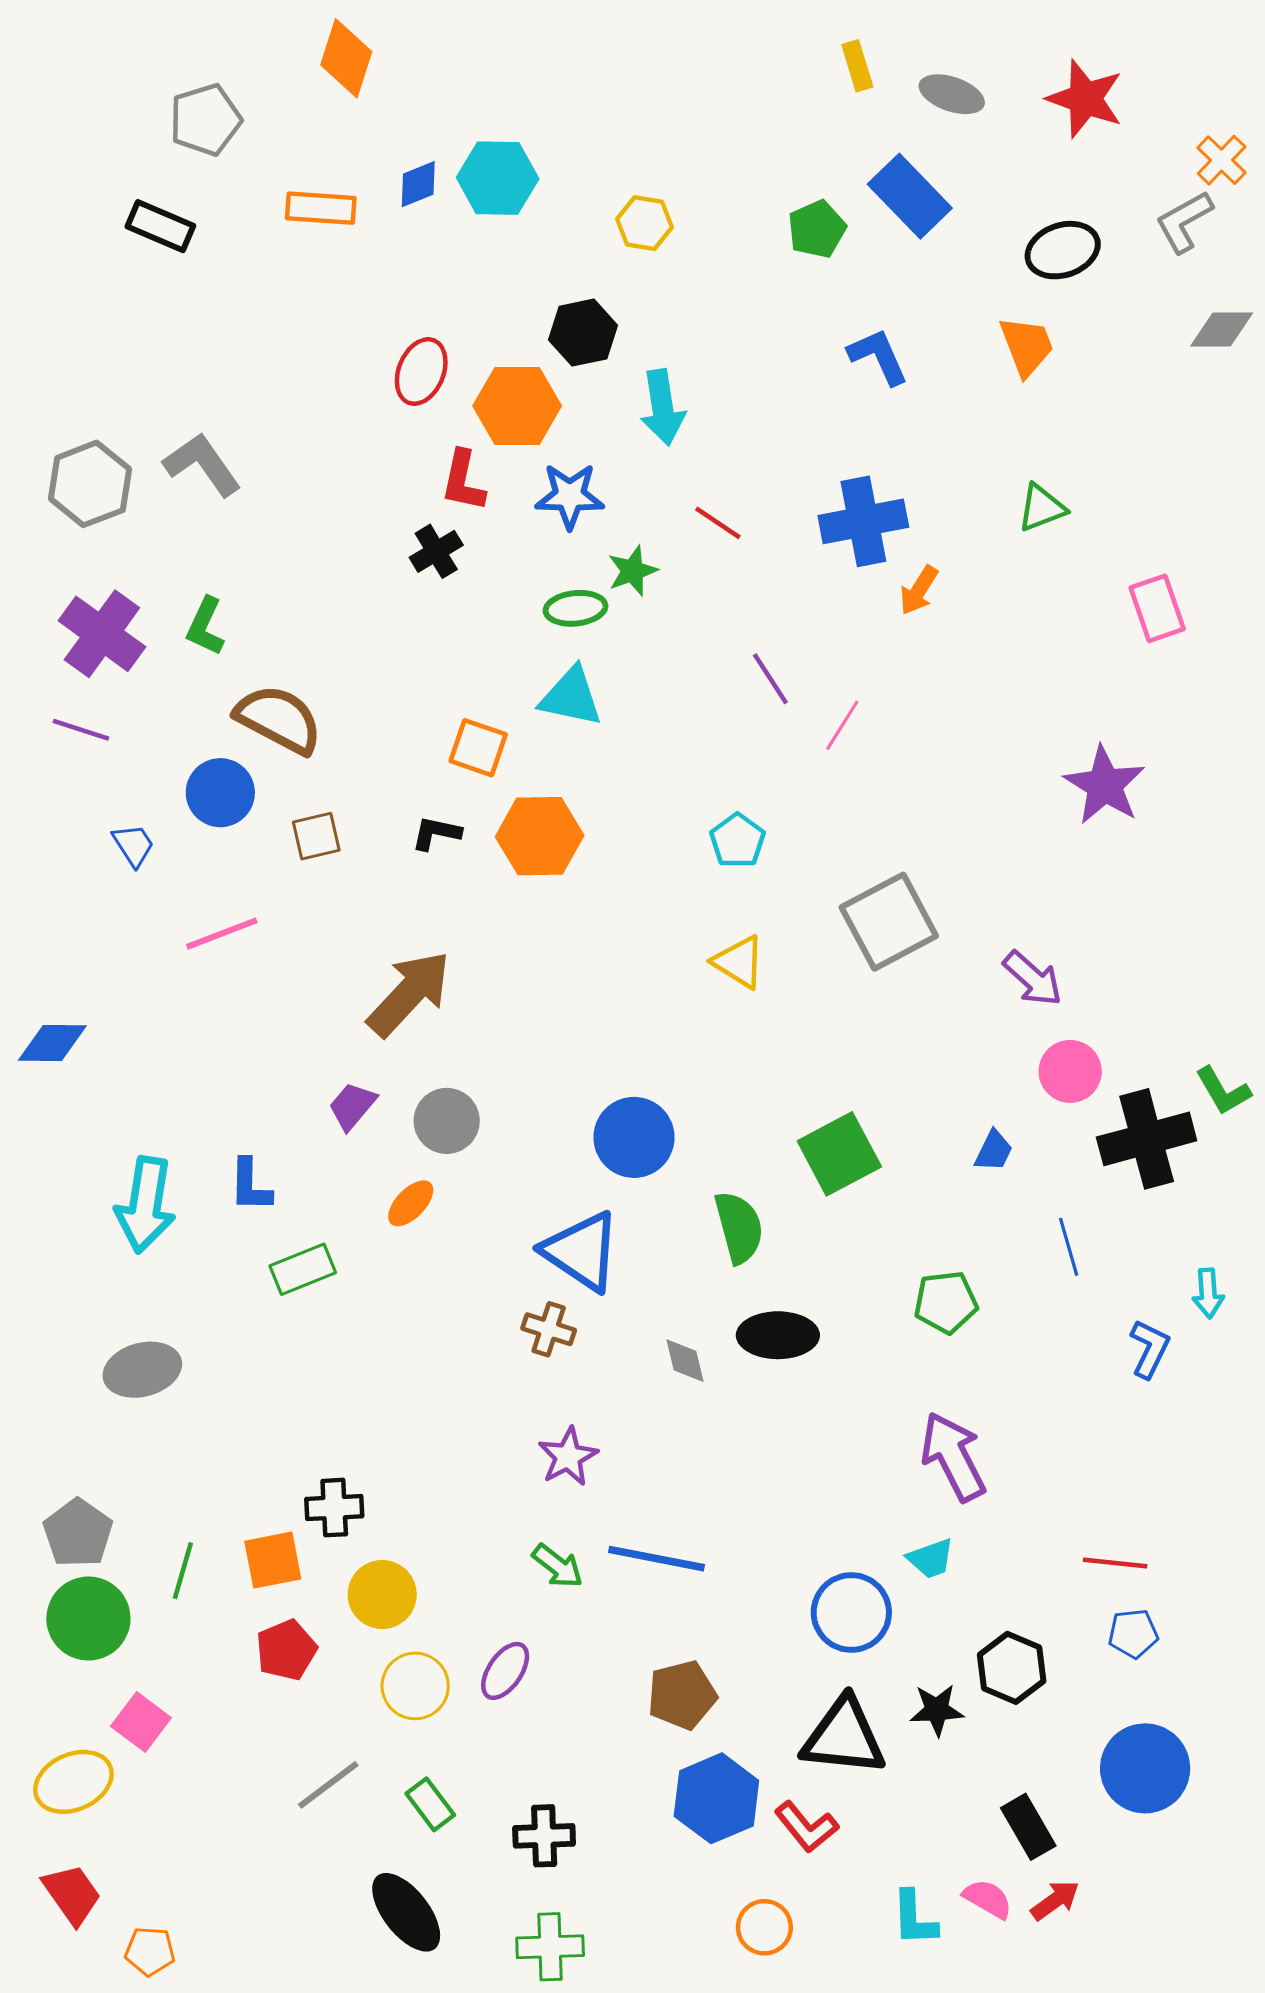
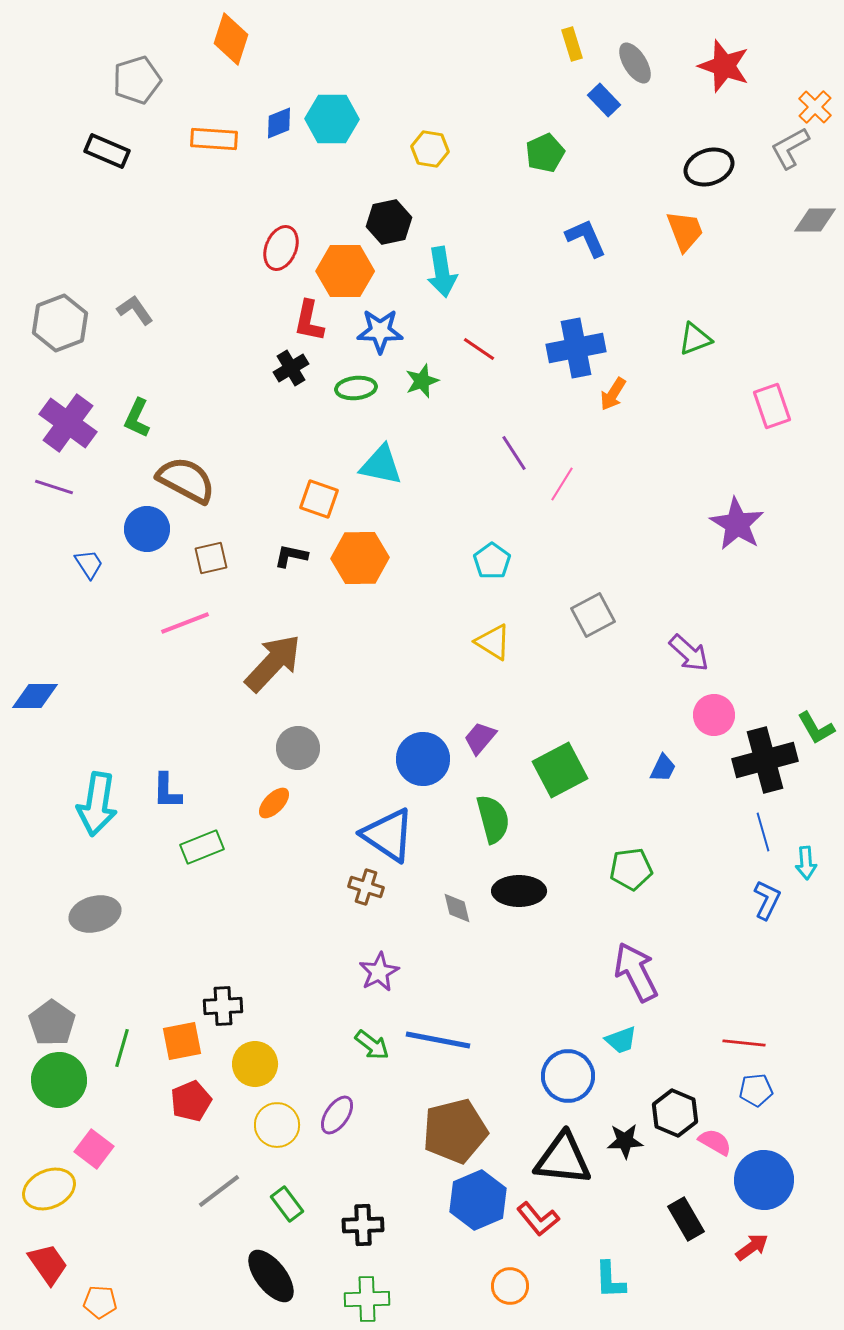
gray ellipse: (952, 94) -> (635, 63), turned 39
blue rectangle: (910, 196) -> (604, 100), moved, size x0.6
gray L-shape: (202, 464) -> (135, 310), size x0.7
green ellipse: (576, 608) -> (356, 388), moved
gray square: (889, 922) -> (593, 615), size x0.7
pink line: (222, 934) -> (185, 623), moved
purple trapezoid: (352, 1106) -> (480, 738), moved
blue line: (1069, 1247) -> (763, 832), moved
brown pentagon: (682, 1695) -> (455, 1131), size x1.4
pink semicircle: (988, 1899) -> (715, 1142), moved
red arrow: (1055, 1900) -> (752, 1247), moved

